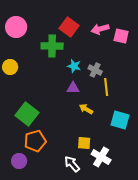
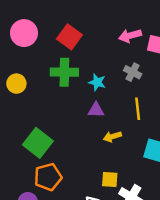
red square: (69, 27) -> (69, 37), moved
green cross: (52, 46) -> (64, 72), moved
gray cross: (95, 70) -> (133, 72), moved
yellow arrow: (86, 109) -> (112, 137), turned -48

